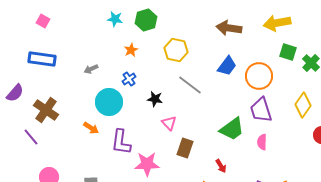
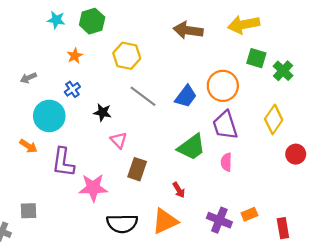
blue trapezoid: (227, 66) -> (186, 96), moved

